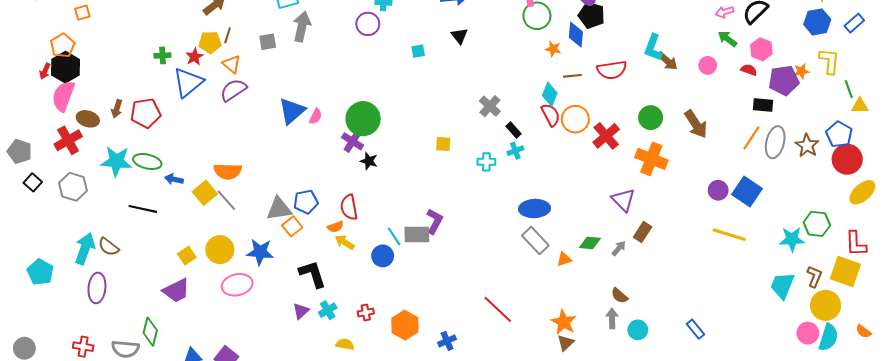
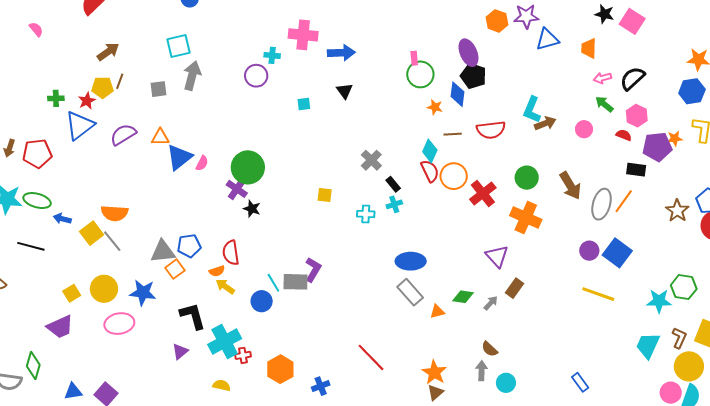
brown arrow: (667, 61) -> (545, 123), turned -65
orange triangle: (231, 64) -> (160, 137), moved, turned -42
gray ellipse: (775, 142) -> (602, 204), moved
cyan cross: (328, 310) -> (225, 342), moved, size x1.8
blue rectangle: (696, 329) -> (580, 382), moved

